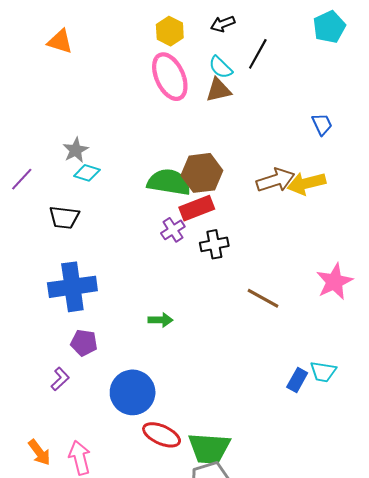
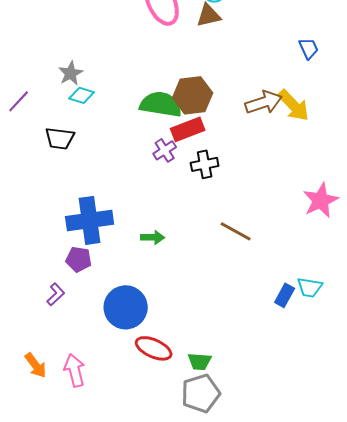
yellow arrow: (306, 183) -> (294, 105), turned -120
blue cross: (72, 287) -> (90, 220), moved
brown line: (263, 298) -> (236, 231), moved
green trapezoid: (209, 448) -> (200, 361), size x0.6

